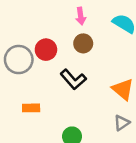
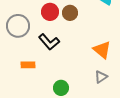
red circle: (46, 50) -> (50, 12), moved
black L-shape: (73, 79) -> (49, 42), moved

